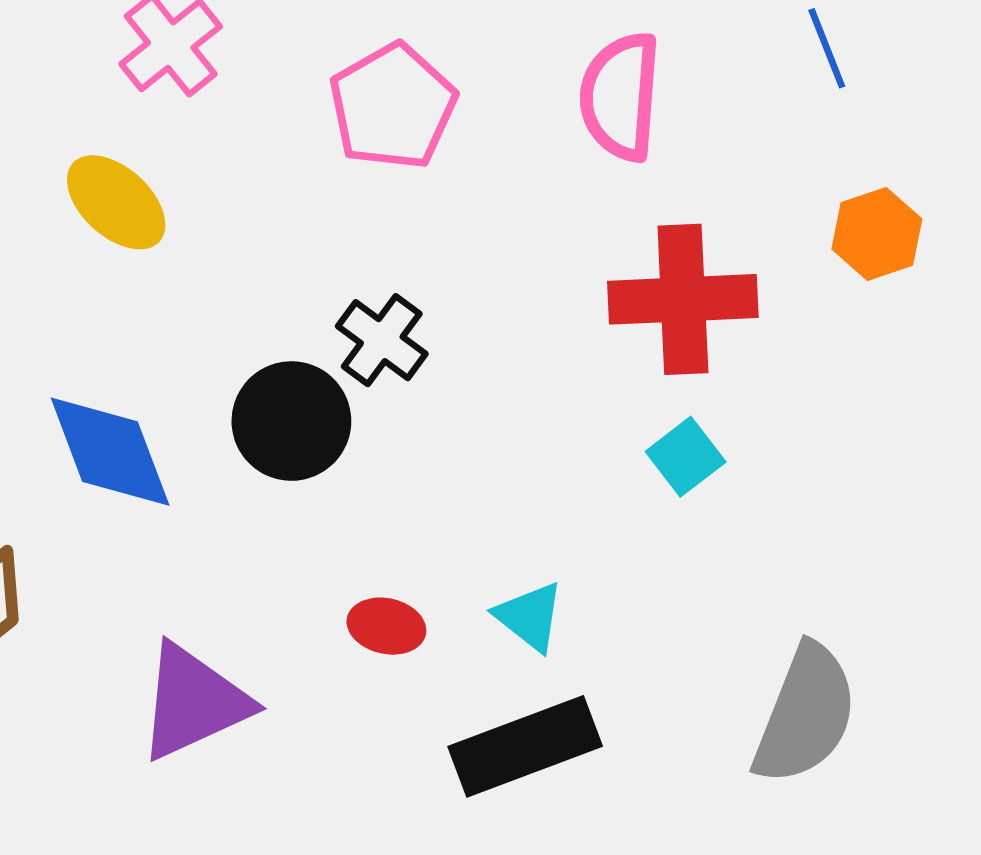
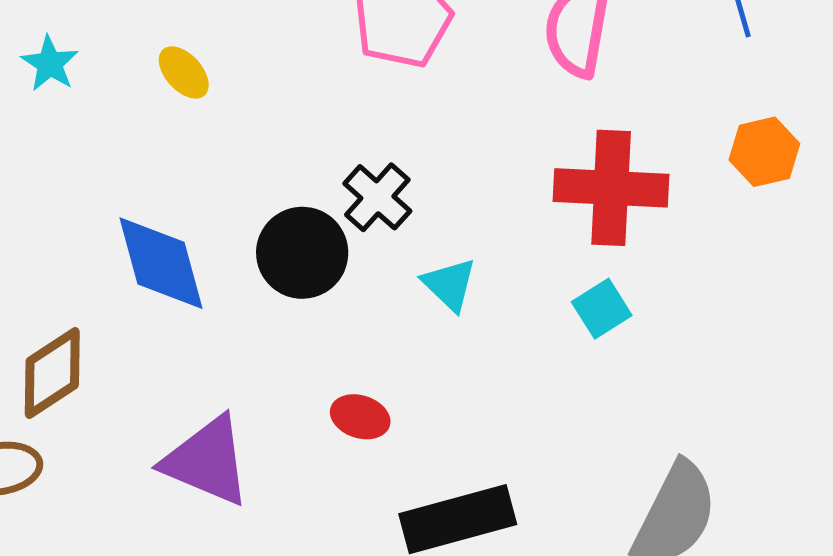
yellow ellipse: (116, 202) -> (184, 72), size x0.7
cyan triangle: (530, 617) -> (449, 284), moved
purple triangle: (194, 702) -> (207, 461), turned 42

